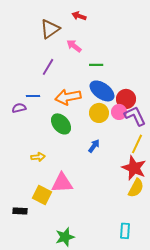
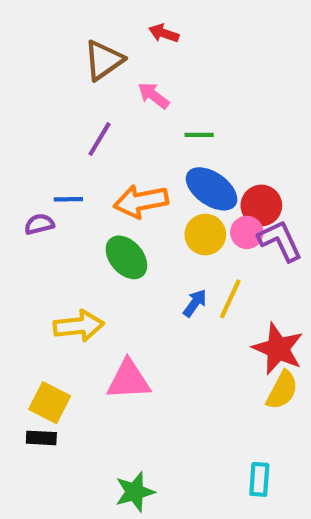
yellow line: (137, 144) -> (230, 299), moved
yellow arrow: (38, 157) -> (79, 326), size x1.6
yellow square: (42, 195) -> (50, 403), moved

